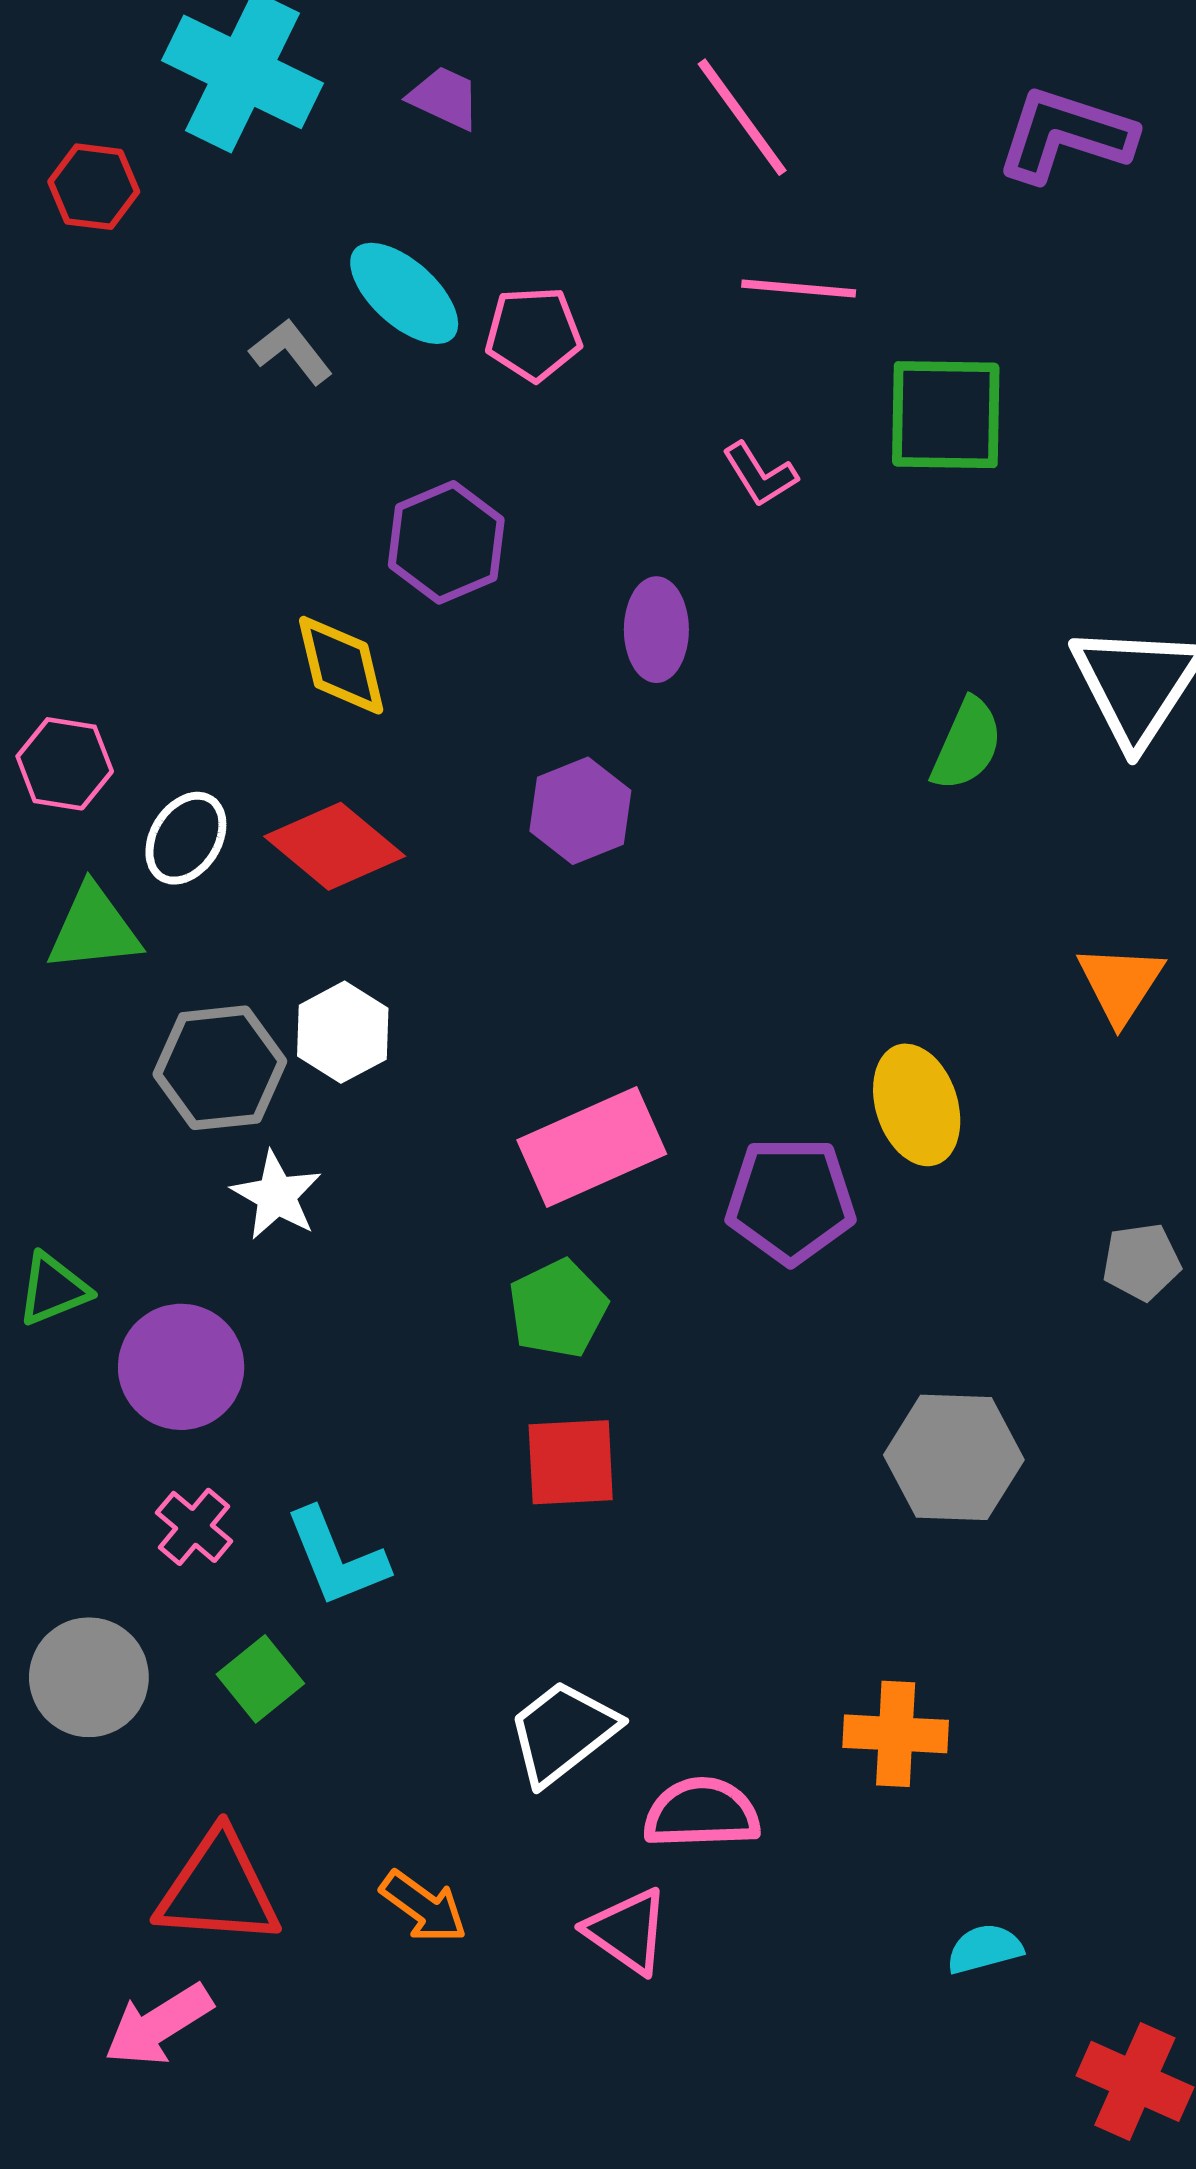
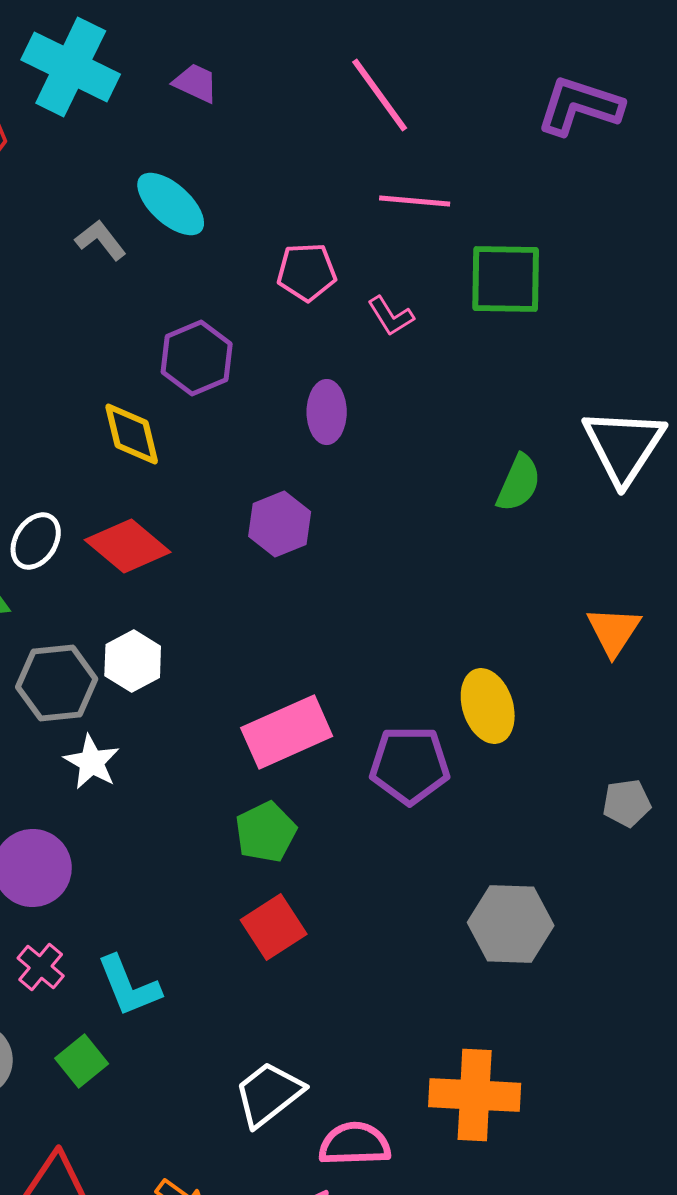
pink pentagon: (534, 334) -> (307, 272), moved
red square: (571, 1462) -> (274, 927), turned -30
orange cross: (896, 1734) -> (475, 1095), size x1.4

